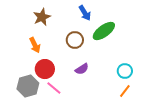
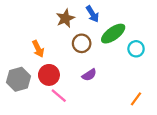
brown star: (42, 17) -> (65, 18), moved
cyan circle: (125, 71) -> (136, 49), moved
gray hexagon: (28, 86) -> (19, 79), moved

